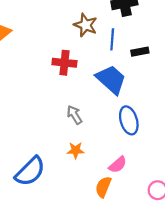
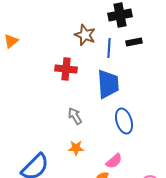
black rectangle: (140, 52) -> (134, 42), moved
blue trapezoid: (111, 79) -> (108, 84), turned 44

